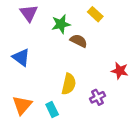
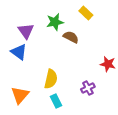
purple triangle: (29, 13) -> (26, 31), moved
yellow semicircle: (69, 84) -> (51, 79), moved
cyan rectangle: (52, 109) -> (56, 101), moved

